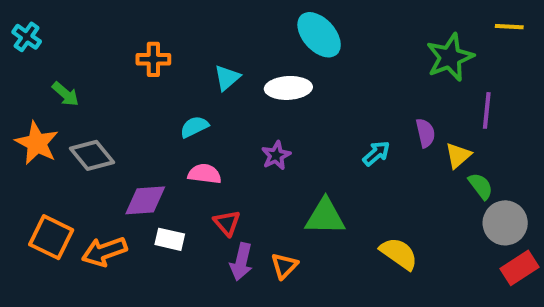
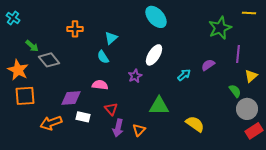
white ellipse: (288, 88) -> (154, 55), moved, turned -55
cyan semicircle: (194, 127) -> (103, 57), moved, turned -96
purple semicircle: (425, 133) -> (208, 65), turned -112
gray diamond: (92, 155) -> (49, 60), moved
yellow triangle: (458, 155) -> (251, 76), moved
orange square: (51, 237) -> (25, 96), moved, turned -30

